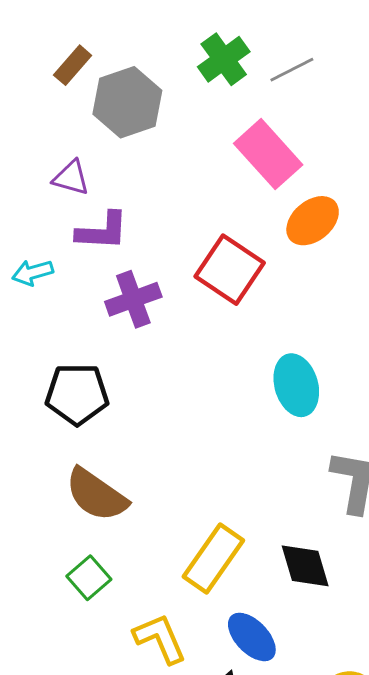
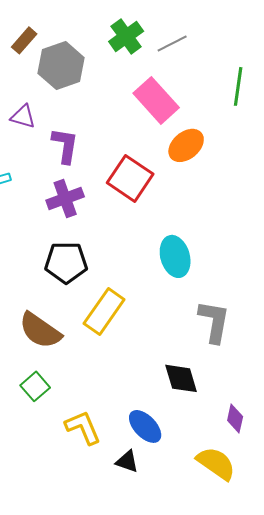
purple L-shape: (102, 231) -> (65, 145), moved, turned -84
black pentagon: (77, 394) -> (66, 262), moved
yellow rectangle: (213, 558) -> (104, 311), moved

